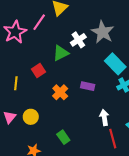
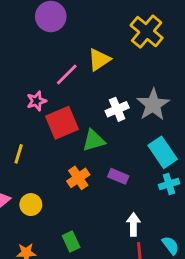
pink star: (15, 32) -> (36, 101), moved, size x0.6
green triangle: (61, 53) -> (94, 140), moved
red square: (39, 71) -> (62, 123), moved, size x1.6

